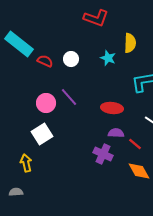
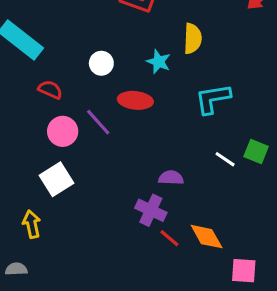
red semicircle: (45, 61) -> (50, 90), moved
red ellipse: (112, 108) -> (135, 100), moved
red line: (135, 144) -> (169, 238), moved

